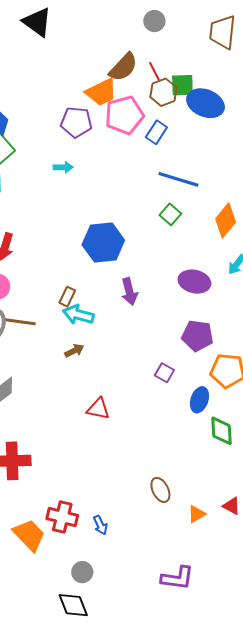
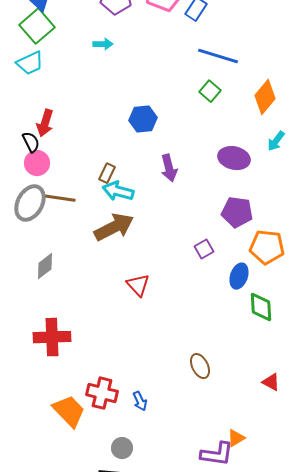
blue hexagon: (103, 242) -> (143, 119), size x0.7
brown arrow: (74, 351) -> (114, 227), size x2.0
purple square: (164, 373) -> (204, 249), turned 30
red triangle: (98, 409) -> (138, 285), turned 35
orange triangle: (196, 514) -> (236, 438), moved

